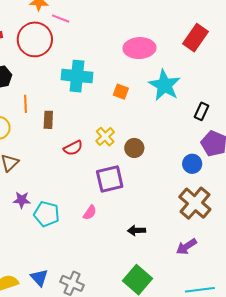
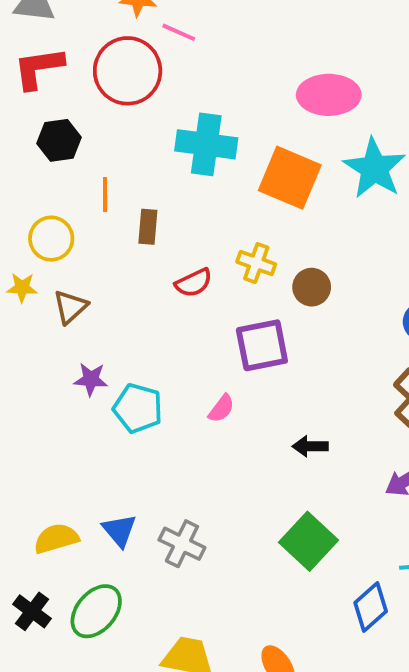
orange square: (121, 92) -> (290, 178), size x2.0
yellow cross: (105, 137) -> (256, 263), turned -30

